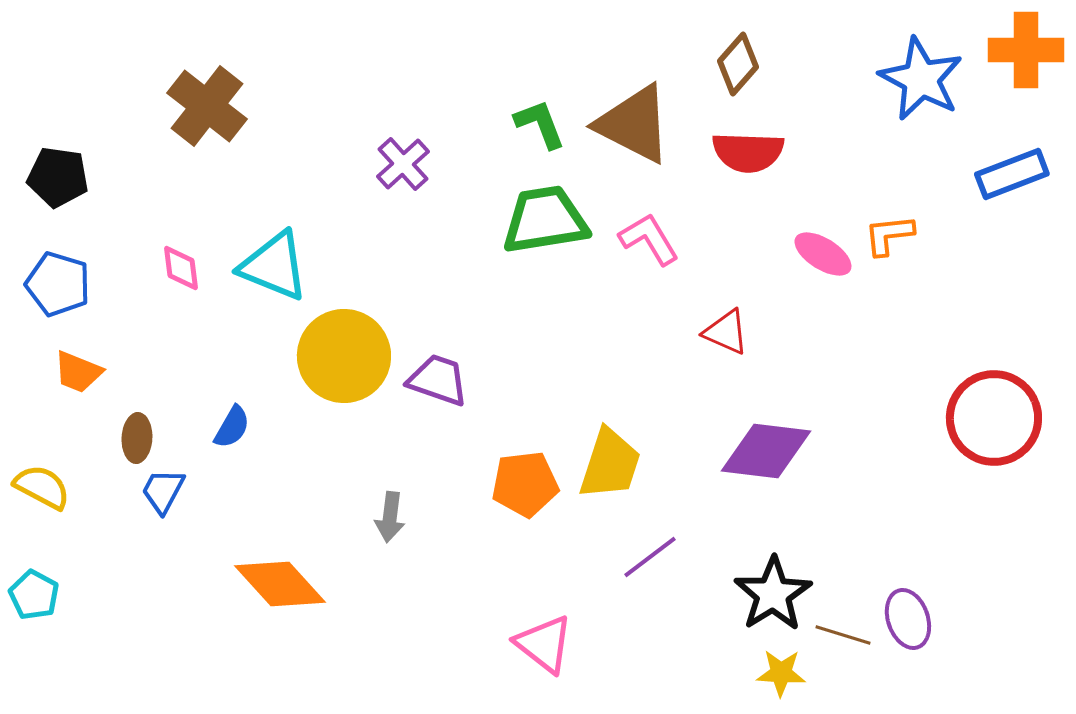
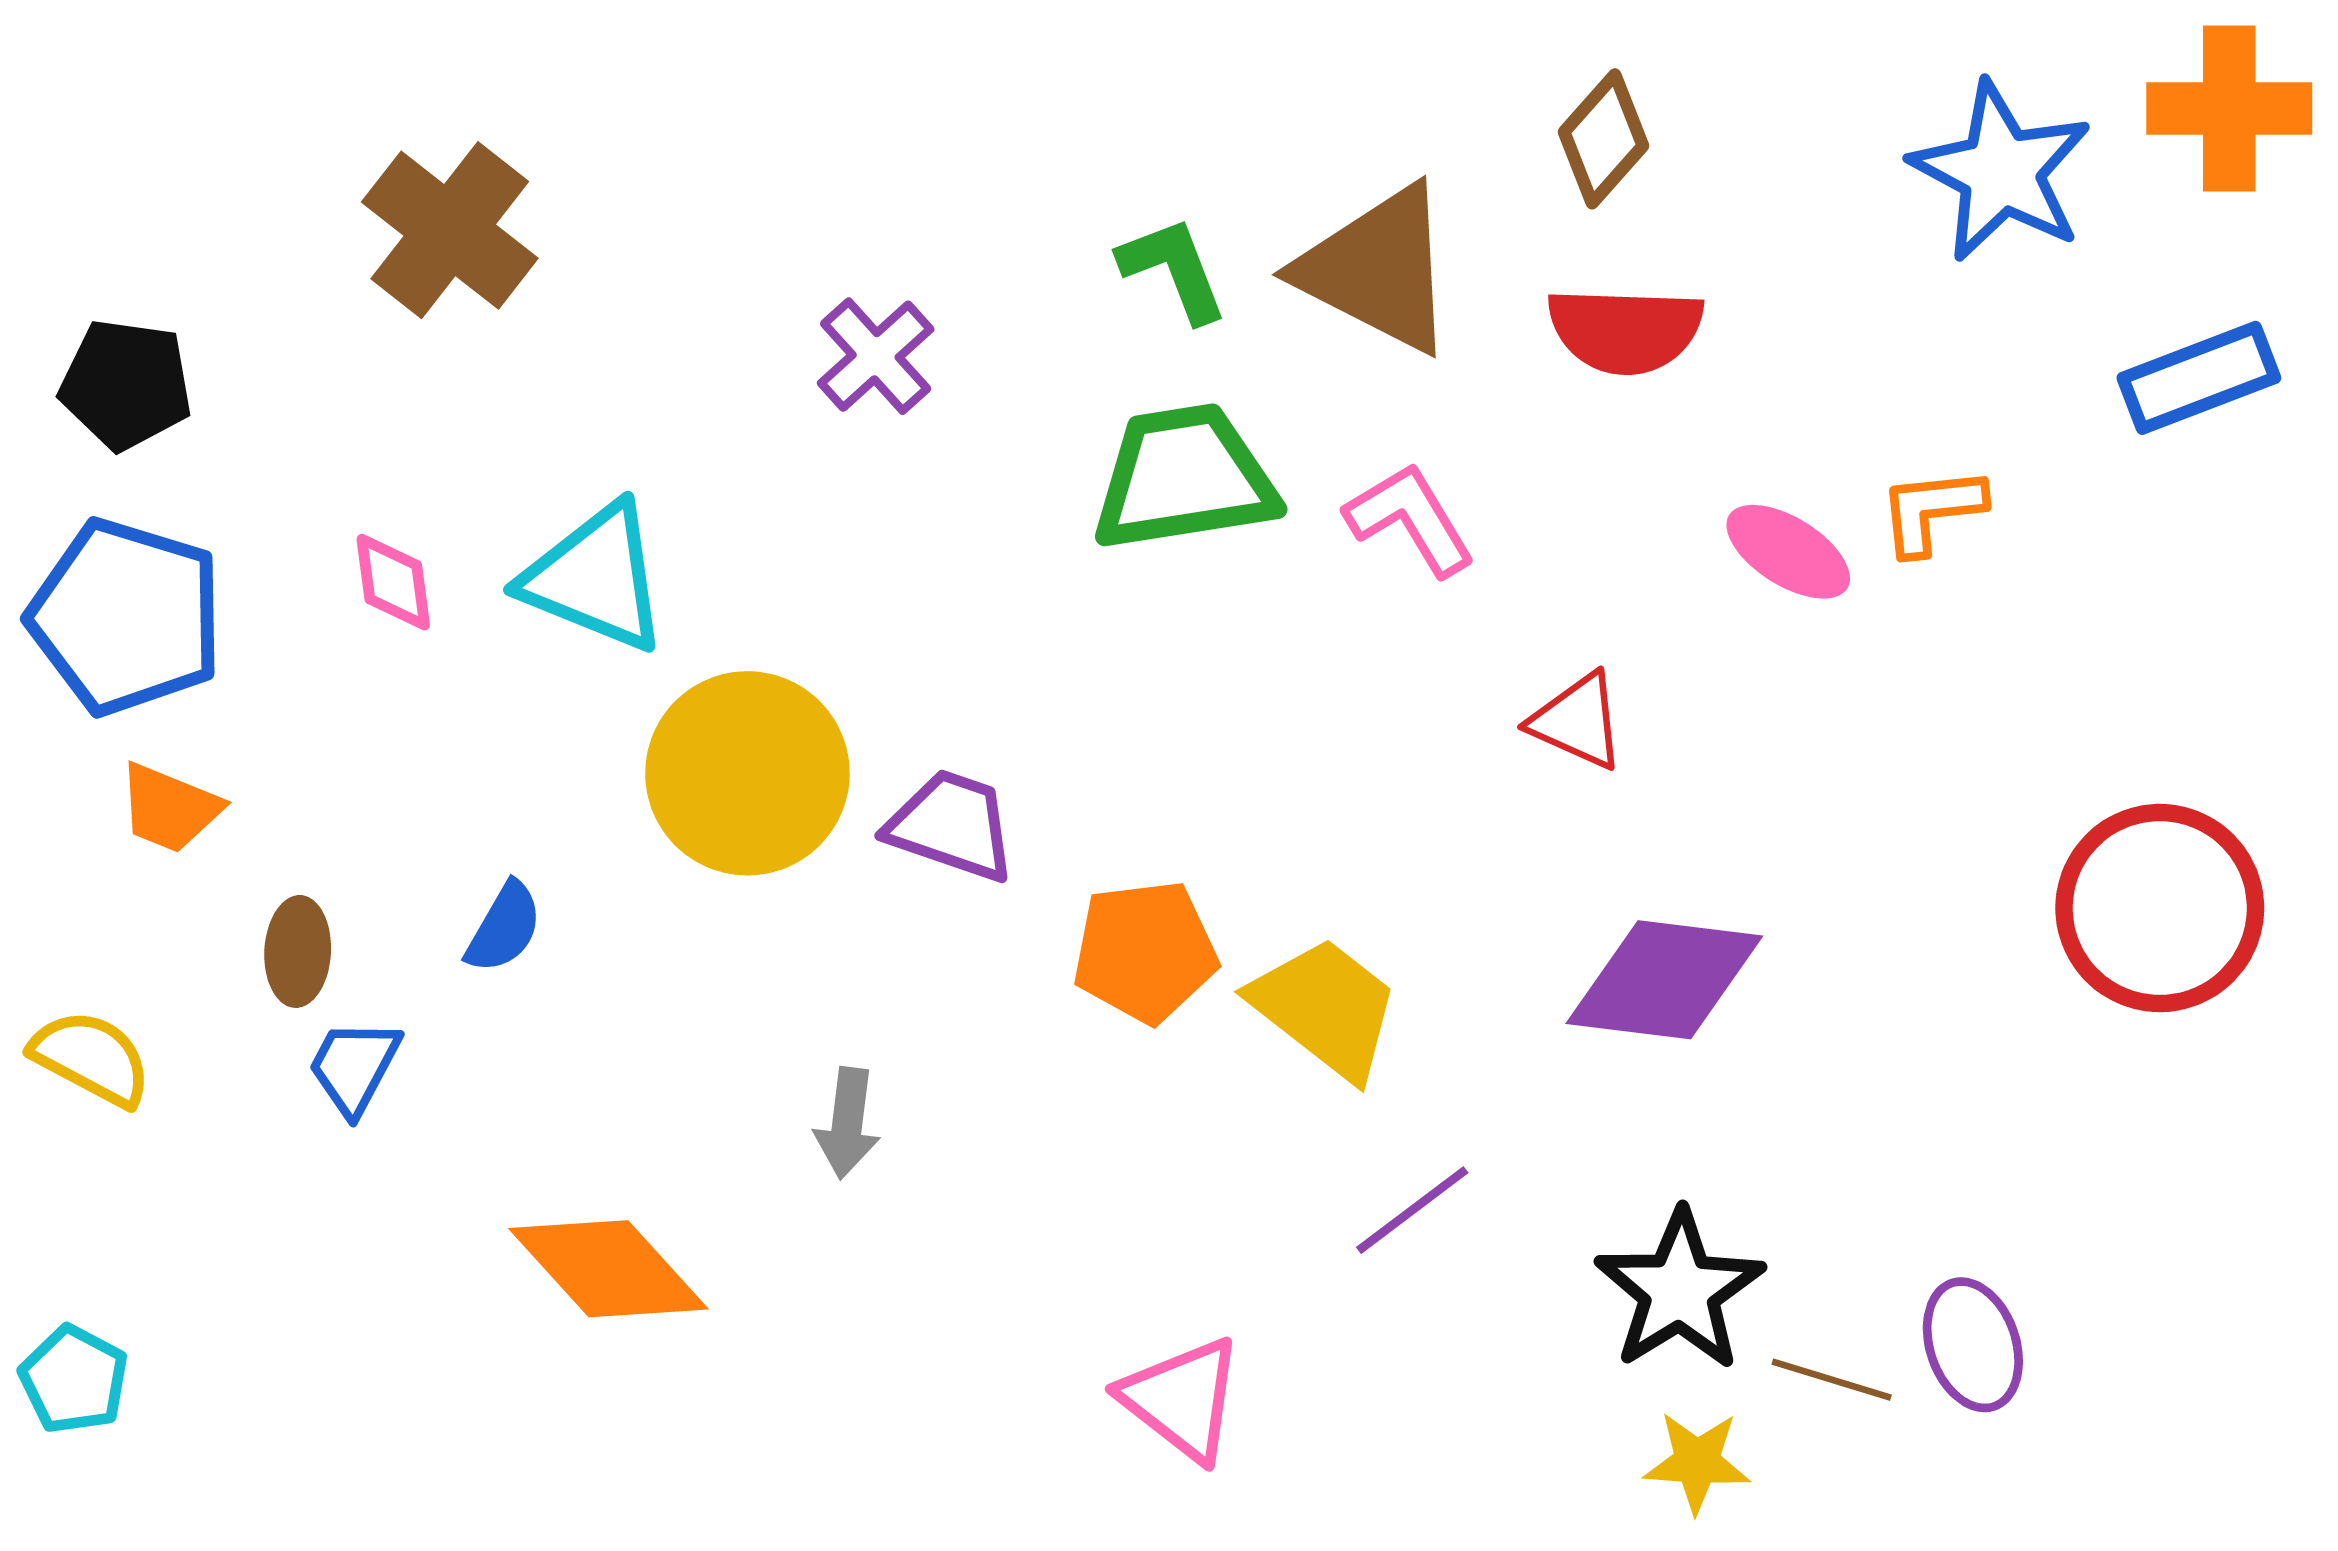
blue pentagon: (58, 284) -> (126, 617), size x1.4
yellow trapezoid: (610, 464) -> (1325, 1008), turned -70
orange pentagon: (525, 484) -> (1145, 951), moved
cyan pentagon: (34, 595) -> (74, 1380), moved

